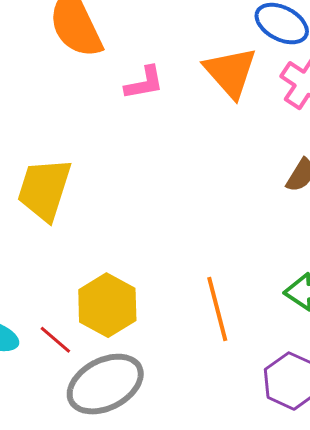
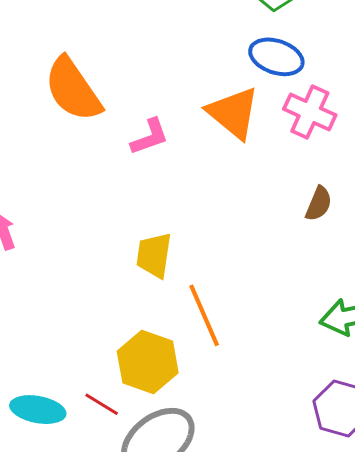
yellow trapezoid: (44, 189) -> (154, 255), moved, size x0.7
orange line: (217, 309) -> (204, 315), moved

